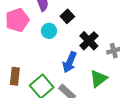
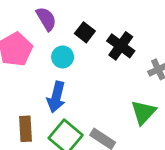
black cross: (89, 41) -> (121, 46), moved
blue arrow: (70, 62) -> (56, 97), moved

